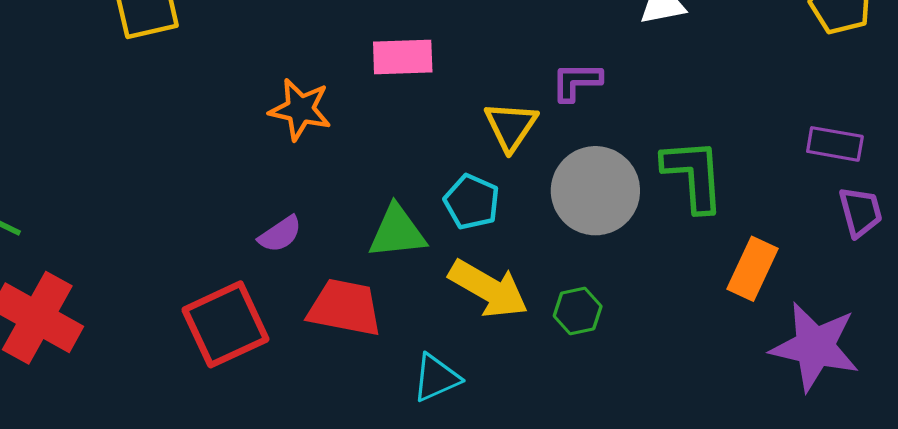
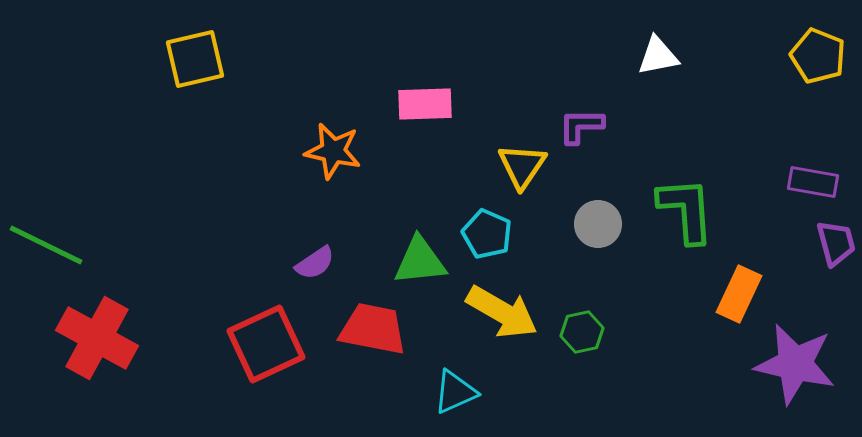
gray circle: (595, 191) -> (598, 224), size x0.6

